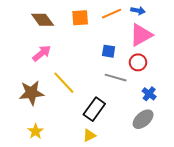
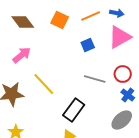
orange square: (80, 18) -> (60, 20), turned 30
blue square: (109, 51) -> (88, 45), moved, turned -32
red circle: (138, 62) -> (123, 74), moved

